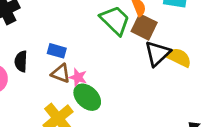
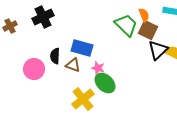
blue rectangle: (57, 51) -> (82, 48), size x1.5
brown triangle: (61, 73) -> (73, 65), moved

